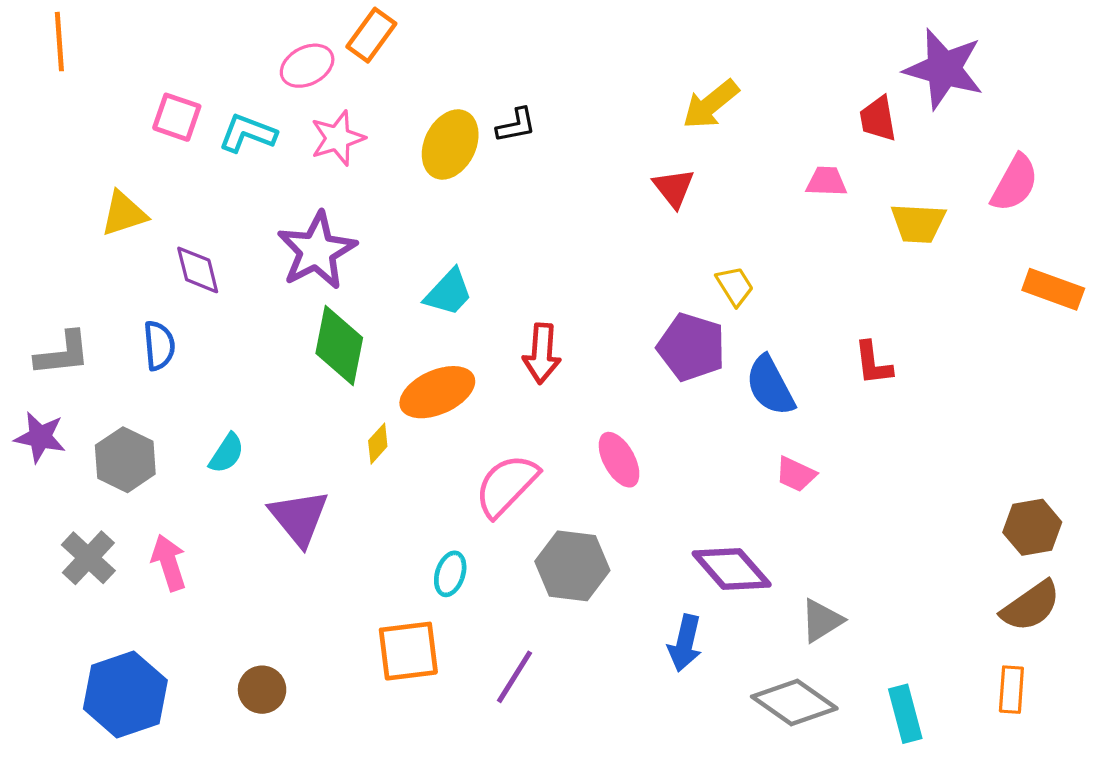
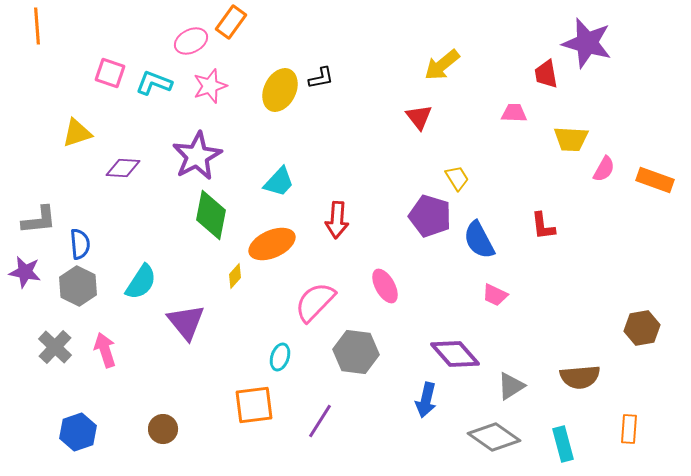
pink semicircle: (1015, 183) -> (604, 169), moved, size x0.7
purple diamond: (198, 270) -> (123, 168), turned -72
blue semicircle: (159, 346) -> (80, 244), moved
cyan semicircle: (227, 453) -> (141, 282), size x1.4
brown semicircle: (1031, 606) -> (580, 377), moved, turned 30
blue hexagon: (125, 694) -> (78, 432), size x0.7

